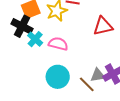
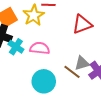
gray triangle: (98, 75) -> (82, 63), moved
brown line: (87, 84) -> (72, 72), moved

